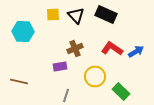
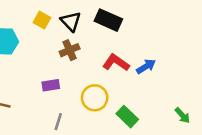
yellow square: (53, 14) -> (42, 20), turned 32
brown cross: (75, 48) -> (70, 50), moved

